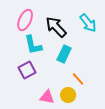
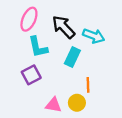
cyan arrow: (88, 23) -> (94, 36), moved, turned -30
orange line: (78, 79) -> (88, 85), turned 40

